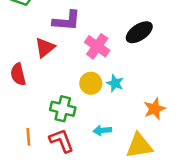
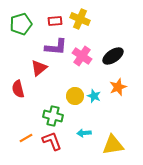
pink cross: (97, 46) -> (82, 56), moved
orange star: (155, 109) -> (118, 87), moved
orange line: (28, 137) -> (26, 138), turned 64

